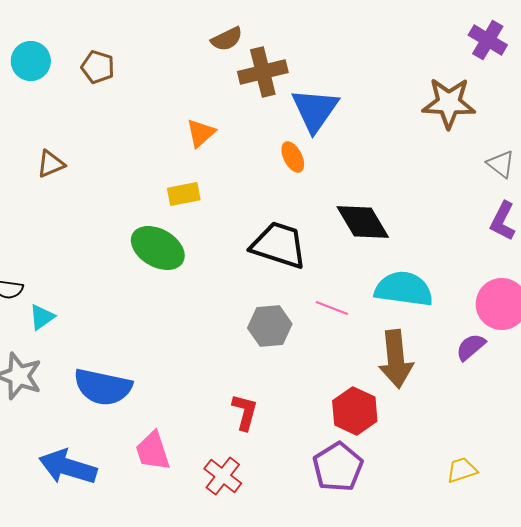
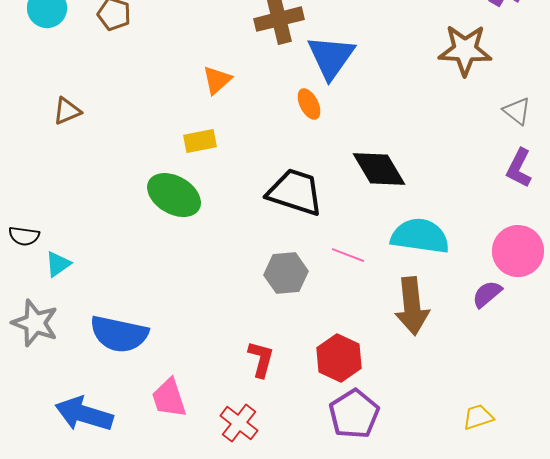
red hexagon: (355, 411) -> (339, 358), moved

